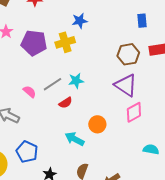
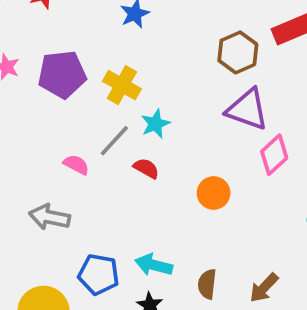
yellow cross: (65, 42) -> (122, 85), moved, turned -30
red semicircle: (66, 103) -> (146, 168), turned -104
cyan arrow: (75, 139) -> (154, 265), moved

